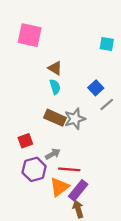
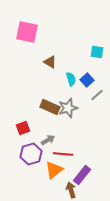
cyan square: (107, 44) -> (97, 52), moved
cyan semicircle: (55, 87) -> (71, 79), moved
purple rectangle: (78, 190) -> (82, 175), moved

